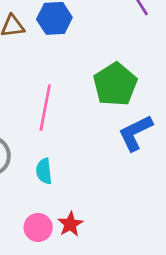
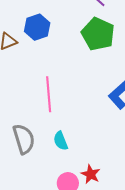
green pentagon: (115, 84) -> (98, 34), moved

